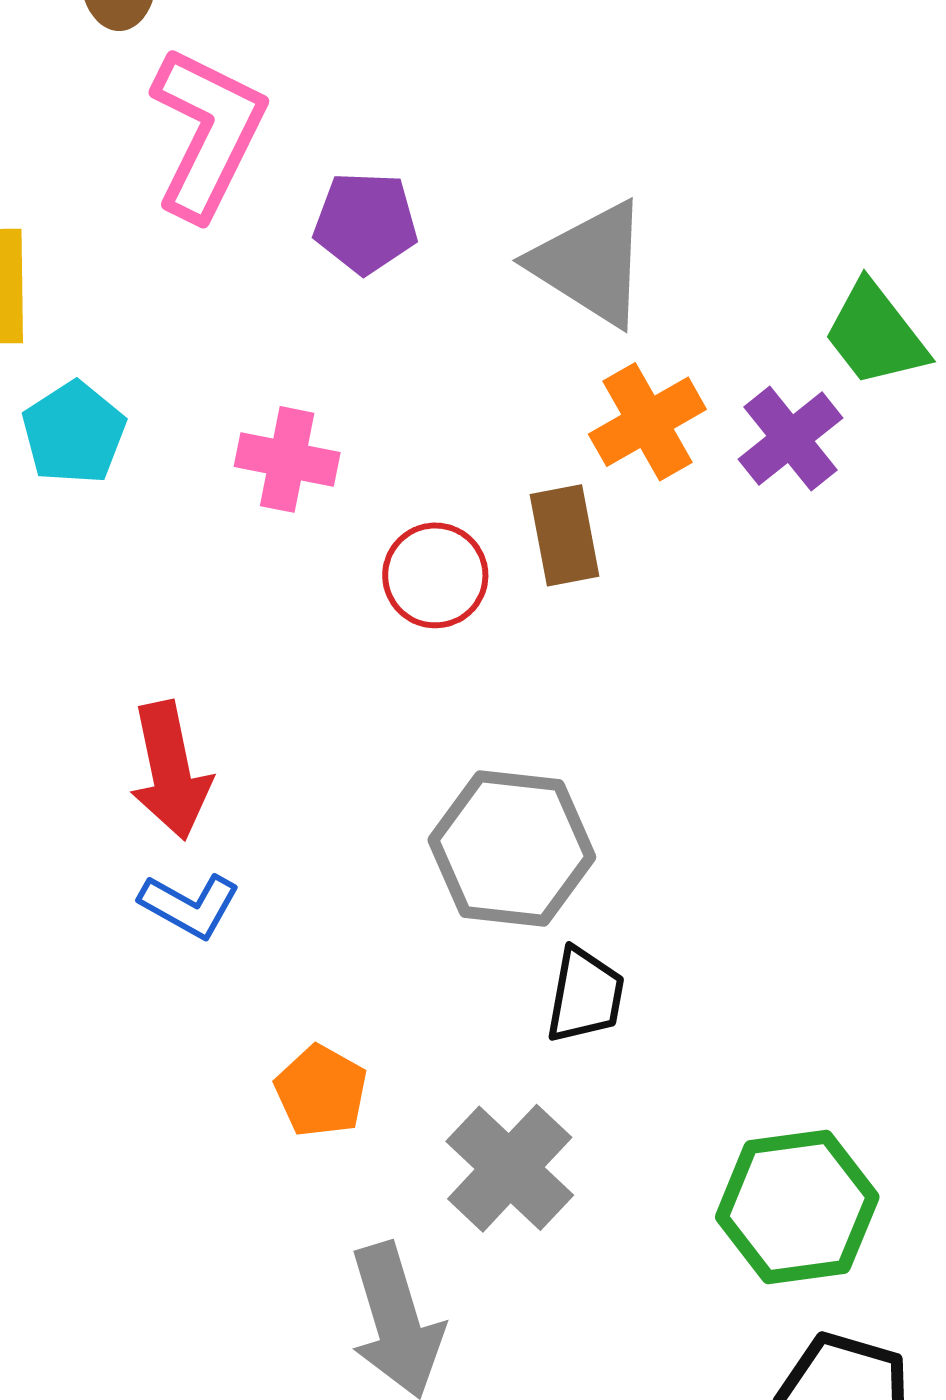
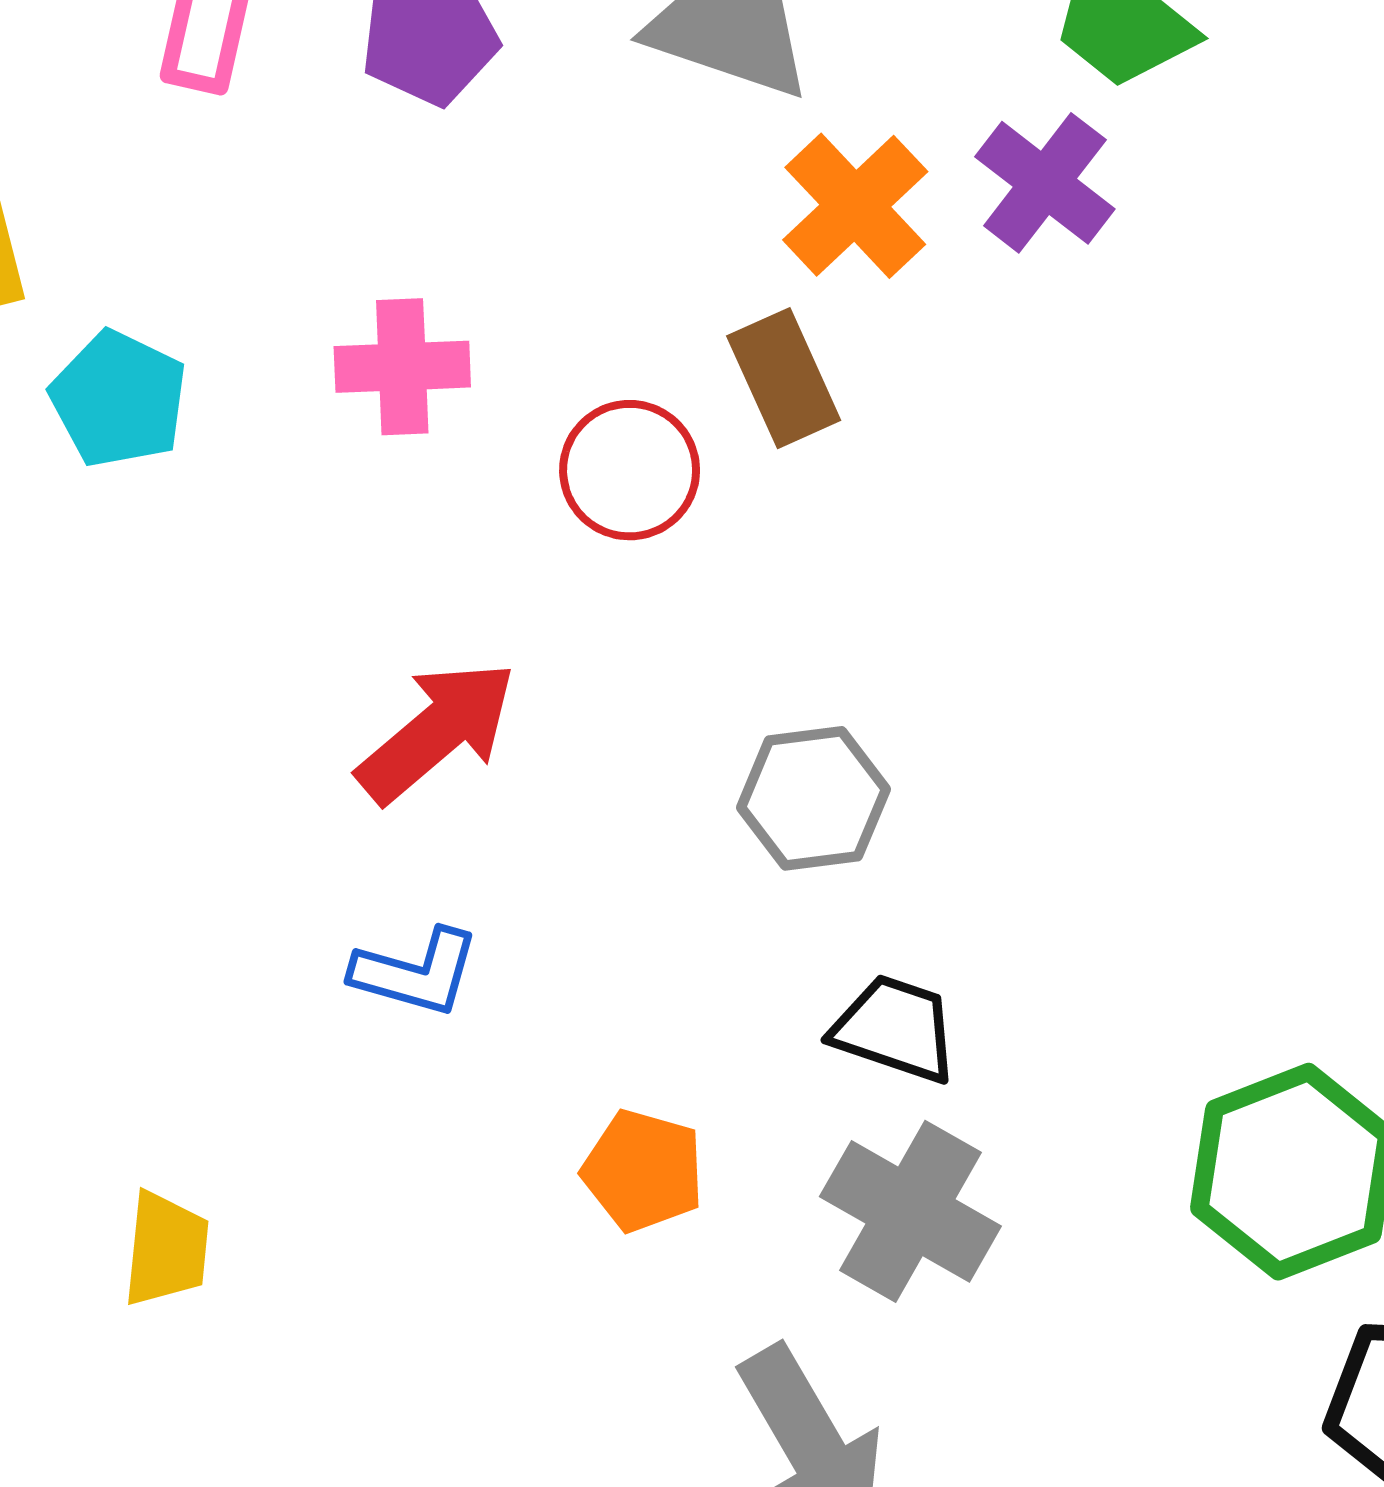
red arrow: (170, 771) -> (437, 732), moved, turned -105
gray hexagon: (512, 848) -> (813, 798), size x0.7
black trapezoid: (585, 995) -> (895, 1029), moved, turned -68

